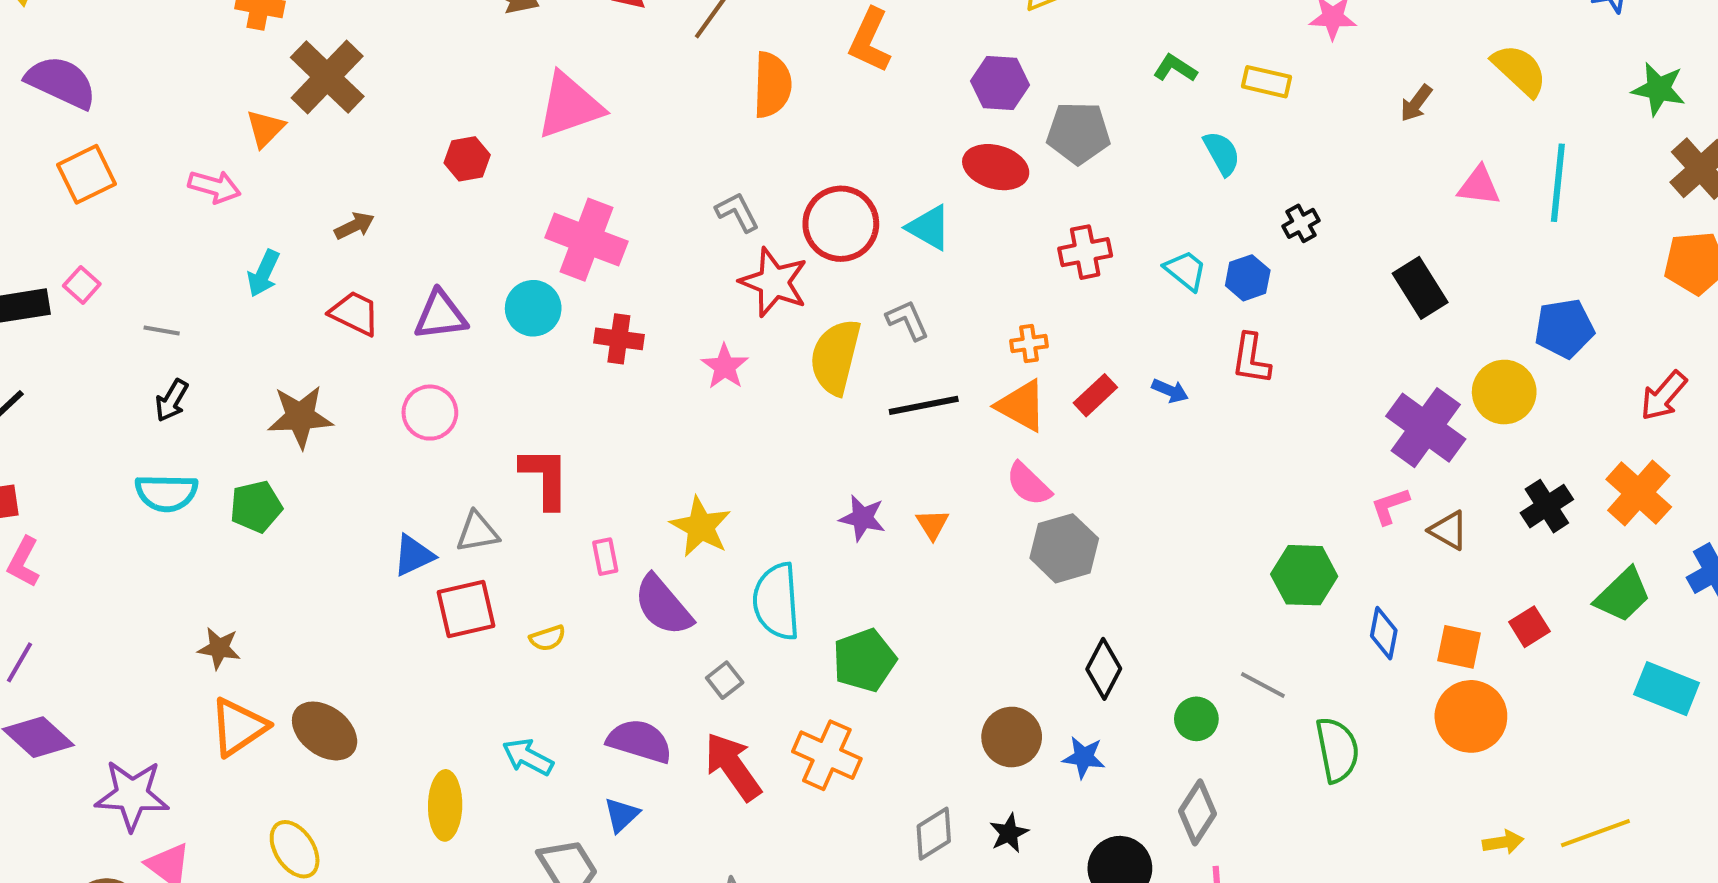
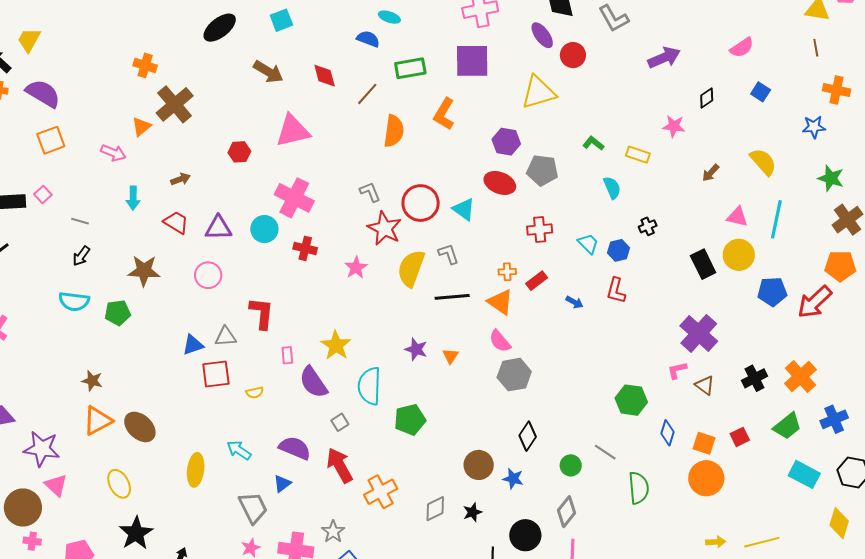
cyan arrow: (263, 273) -> (133, 198), turned -30
yellow circle: (1504, 392) -> (739, 255), moved
red rectangle: (1095, 395) -> (537, 281), moved
red arrow: (1664, 396) -> (815, 302), moved, size x1.4
orange cross: (827, 755) -> (381, 492), moved, turned 32

